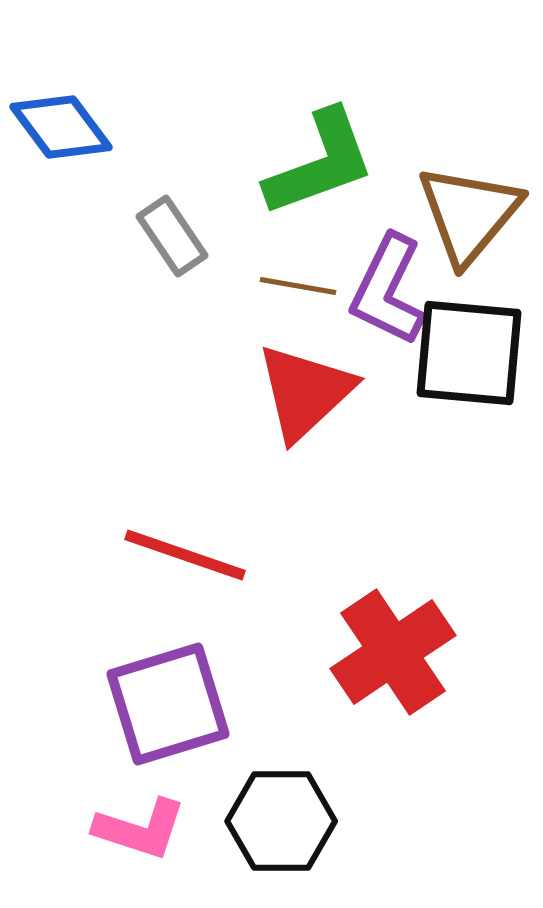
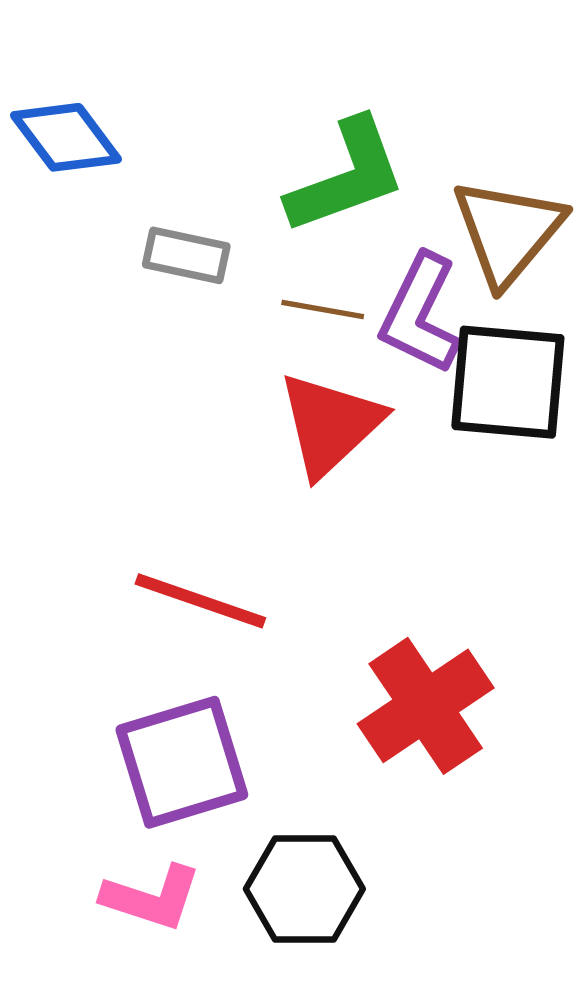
gray rectangle: (172, 236) -> (186, 255), turned -44

